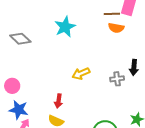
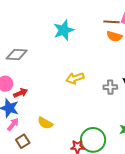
gray diamond: (20, 39) -> (17, 54), moved, turned -45
red arrow: (58, 101) -> (21, 93), moved, turned -128

